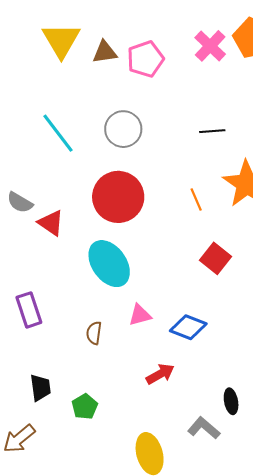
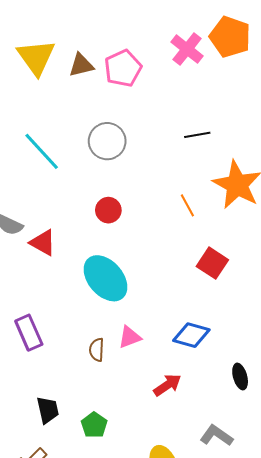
red circle: (118, 197) -> (108, 210), size x0.5
pink triangle: (140, 315) -> (130, 337), moved
black ellipse: (231, 401) -> (240, 376), moved

